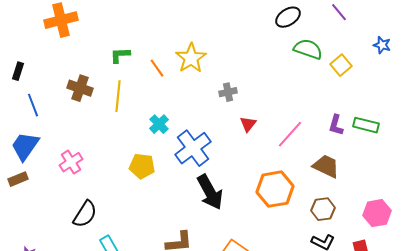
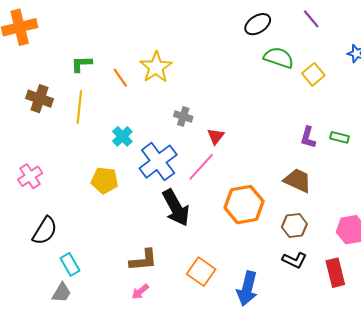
gray cross: (228, 92) -> (183, 116), moved, turned 30
green rectangle: (366, 125) -> (340, 137), size x0.7
pink line: (290, 134) -> (201, 167), moved

